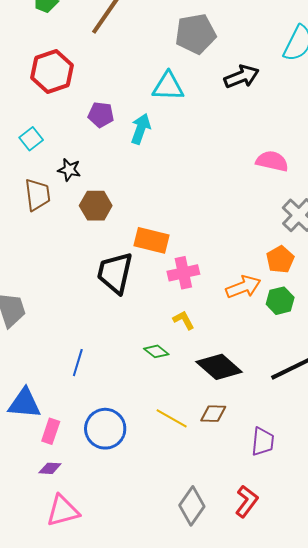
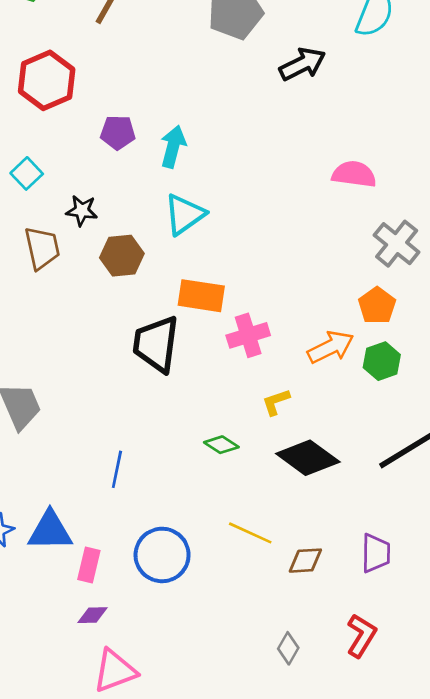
cyan triangle: (168, 86) -> (185, 214), moved, turned -32
yellow L-shape: (184, 320) -> (276, 402), moved, turned -75
brown diamond: (213, 414) -> (305, 561), moved
gray diamond: (192, 506) -> (288, 648), size x0.6

